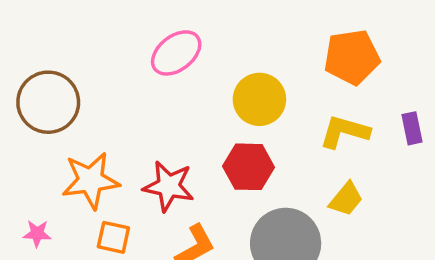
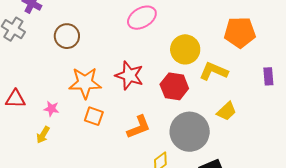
brown circle: (48, 102) -> (67, 36), size x0.7
yellow L-shape: (345, 132) -> (214, 71), moved
red star: (169, 186) -> (129, 75), moved

